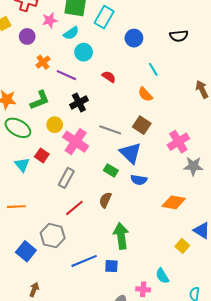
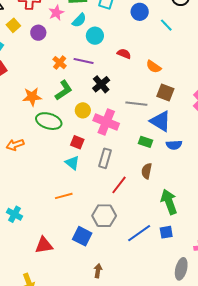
orange cross: (43, 62) -> (60, 63), moved
cyan line: (153, 69) -> (166, 25), moved
orange semicircle: (145, 94) -> (154, 67), moved
cyan triangle: (22, 165) -> (72, 163), moved

